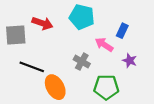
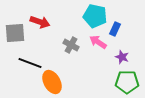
cyan pentagon: (82, 17) -> (95, 16), moved
gray cross: (82, 62) -> (71, 45), moved
green pentagon: (106, 87) -> (127, 82), moved

